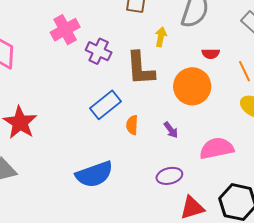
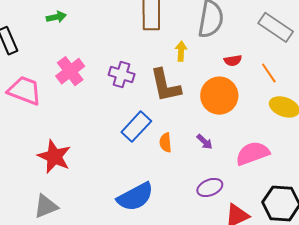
pink cross: (65, 30) -> (70, 71), moved

